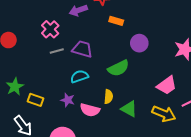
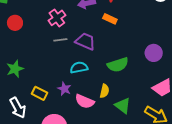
orange rectangle: (116, 21) -> (110, 19), moved
purple circle: (139, 43) -> (154, 53), moved
yellow rectangle: (36, 100) -> (39, 93), moved

